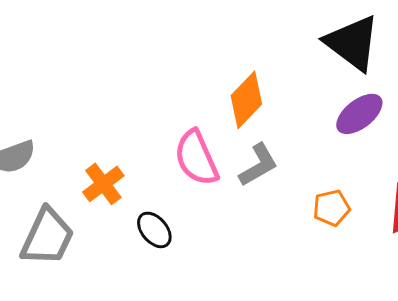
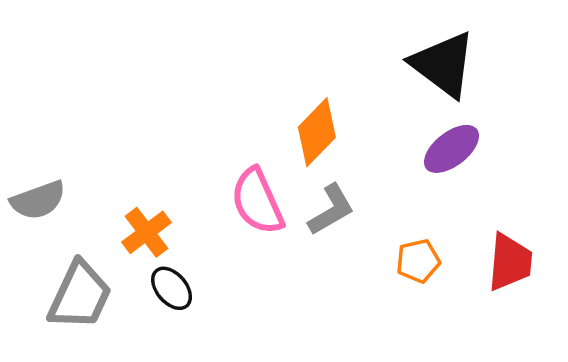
black ellipse: (154, 230) -> (172, 288), moved

